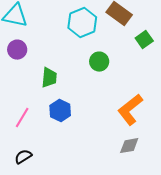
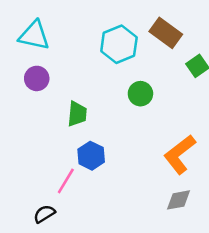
pink line: (22, 118) -> (66, 181), moved

